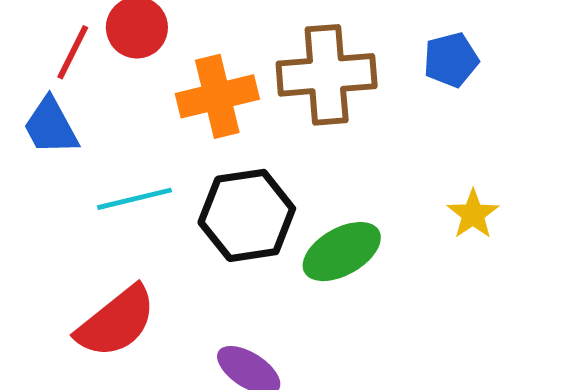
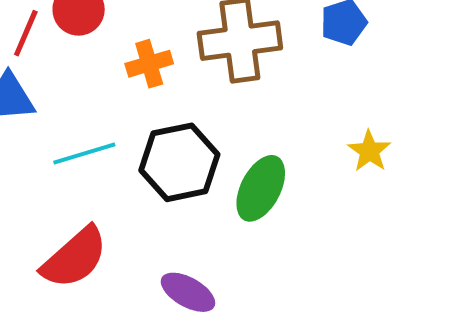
orange cross: (217, 96) -> (149, 64), size x0.7
green ellipse: (342, 252) -> (261, 188), turned -30

